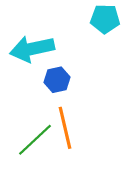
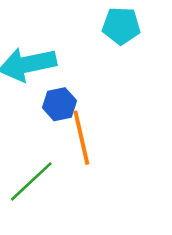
orange line: (65, 128) -> (81, 138), moved

